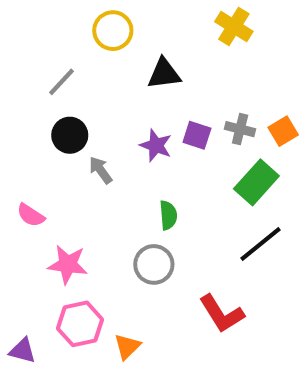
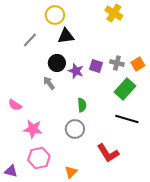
black triangle: (164, 74) -> (66, 36), moved
black circle: (70, 135) -> (57, 63), moved
black line: (261, 244) -> (127, 119), turned 55
orange triangle: (127, 347) -> (71, 172), moved

